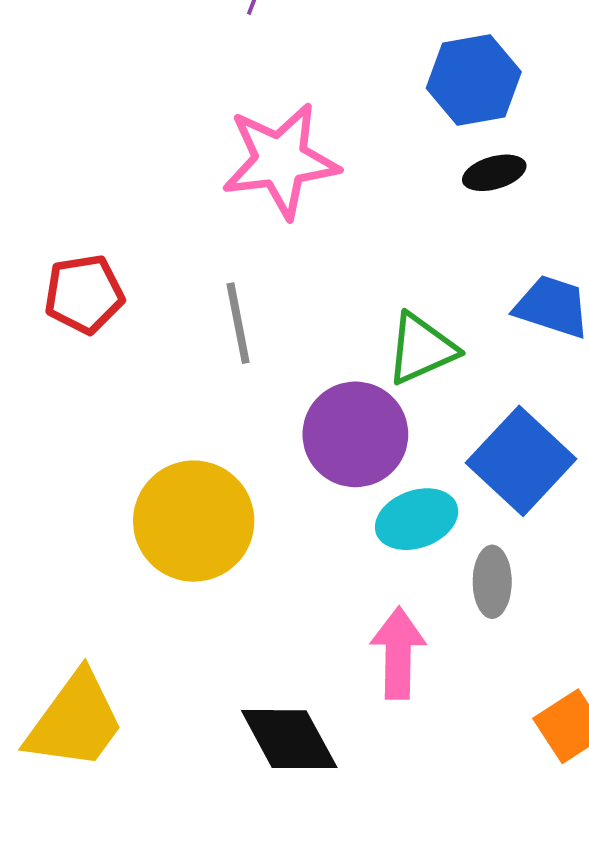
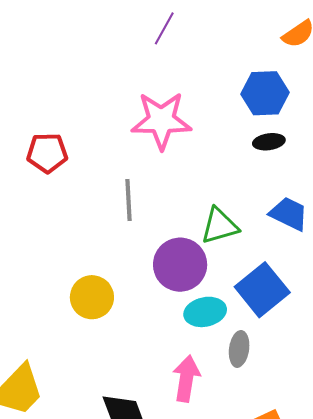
red pentagon: (84, 294) -> (47, 153), moved
yellow circle: (194, 521) -> (92, 297), size x0.7

